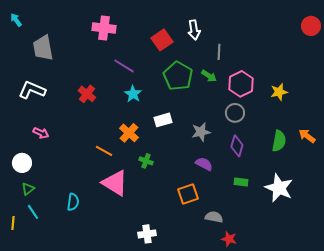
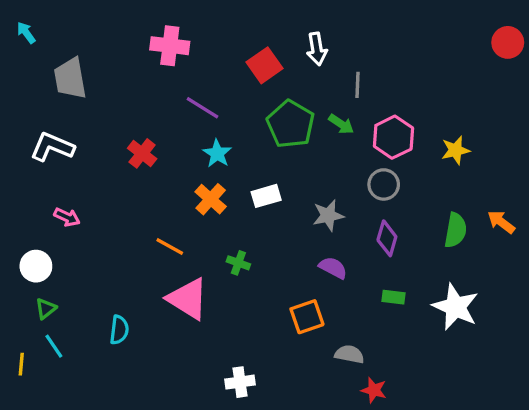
orange cross: (129, 133) -> (211, 199), moved

